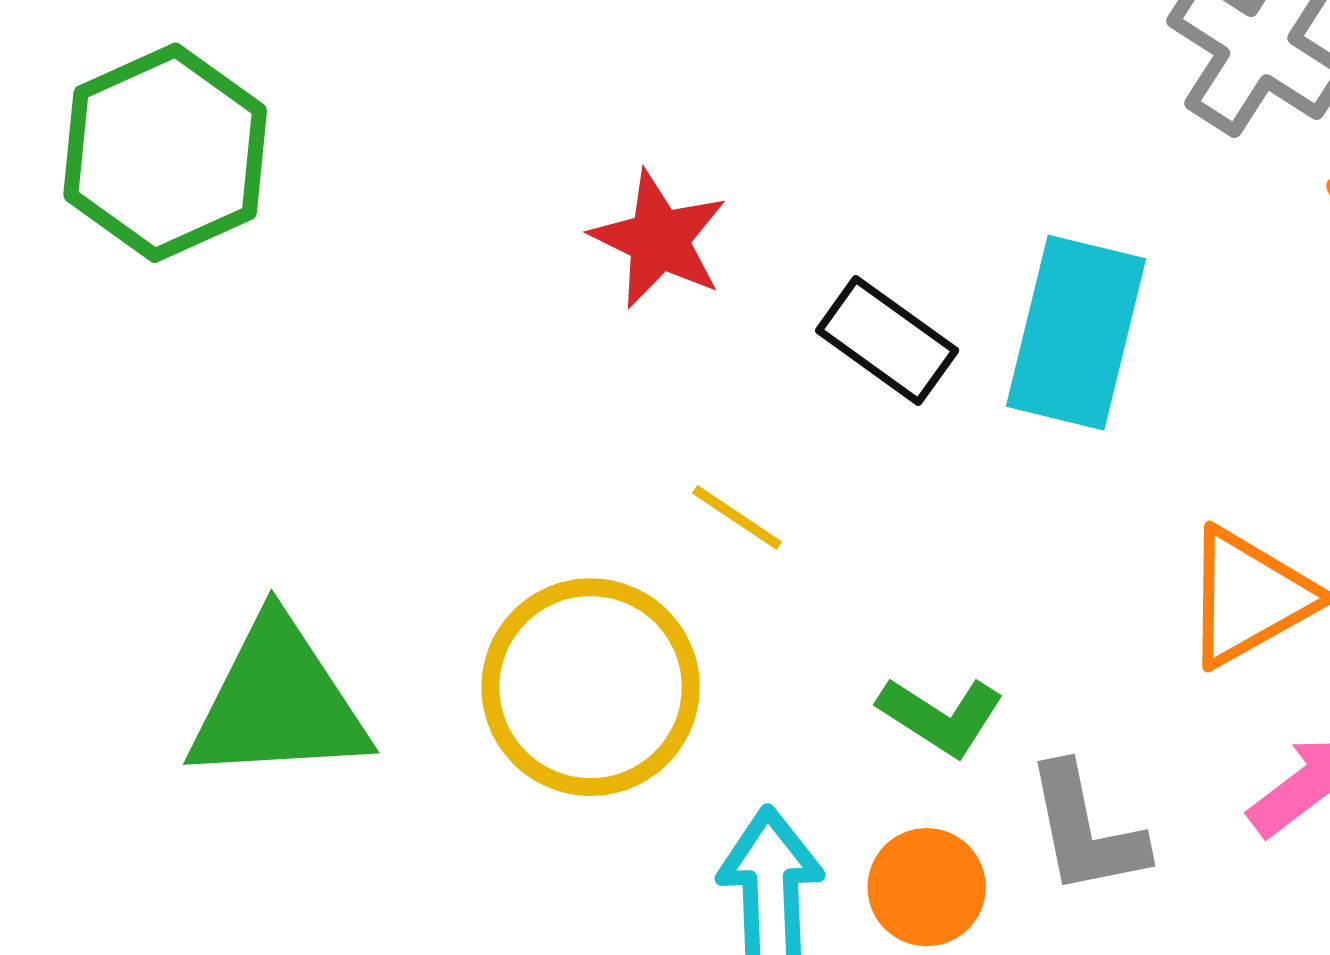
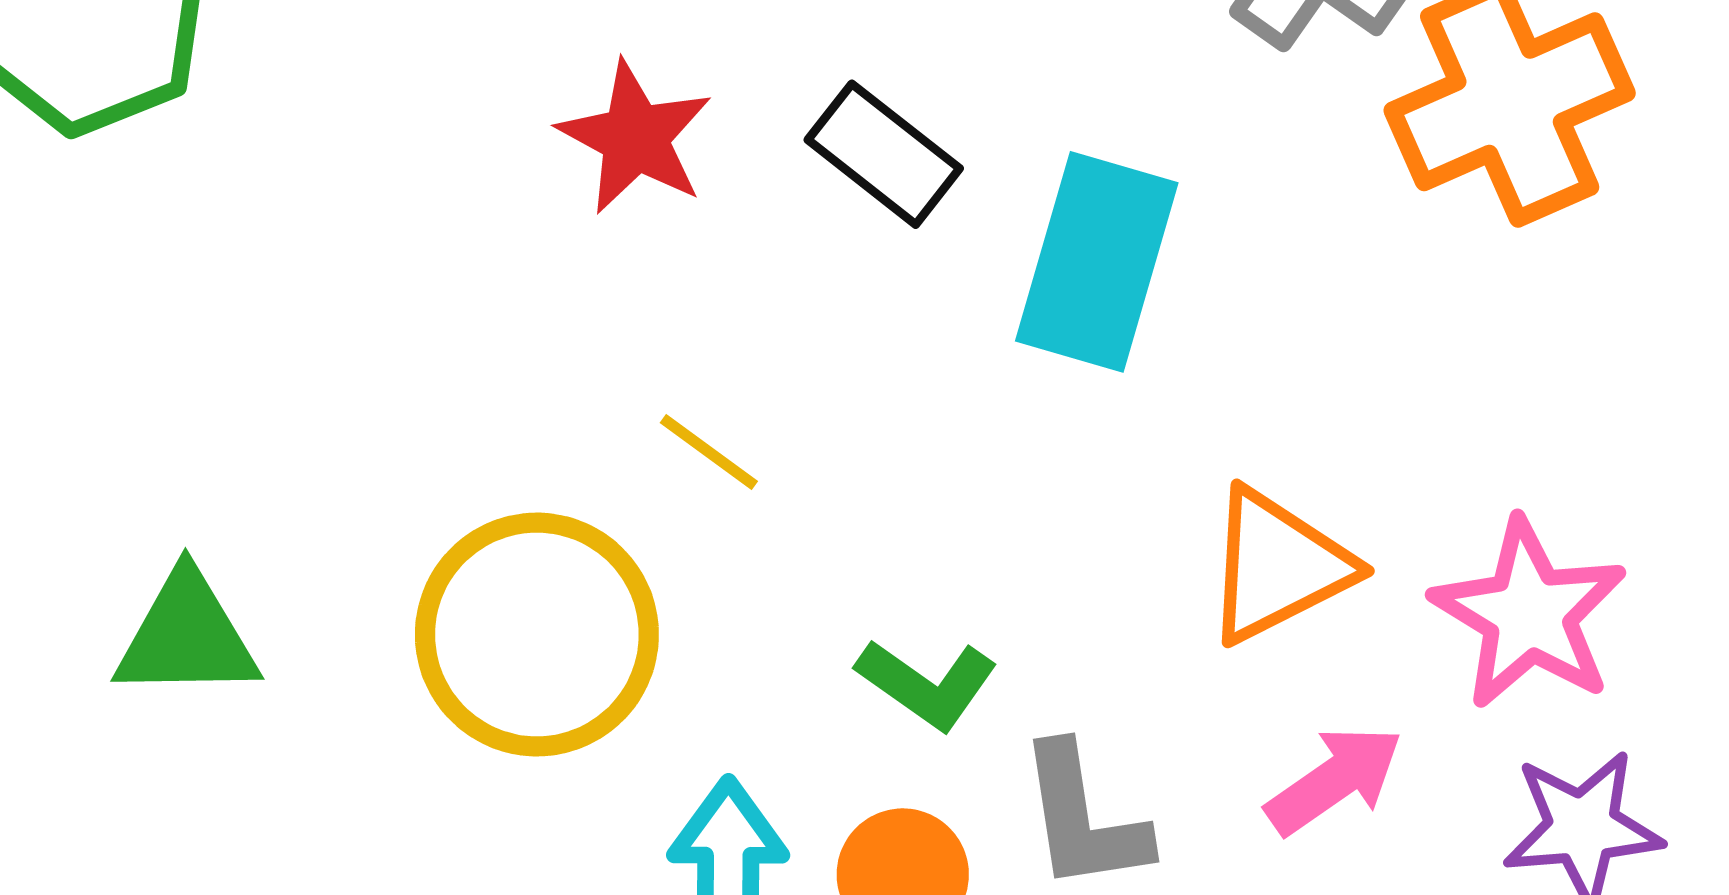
black rectangle: (887, 340) -> (884, 154), moved
green triangle: (278, 702) -> (187, 636), size x0.7

